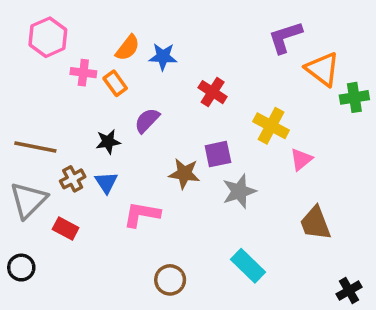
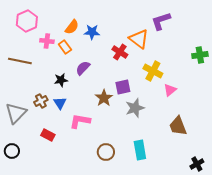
orange triangle: (322, 69) -> (139, 39), moved
brown line: (35, 147) -> (20, 61), moved
brown star: (184, 174) -> (104, 98), turned 30
red rectangle: (66, 229) -> (48, 135), moved
cyan rectangle: (248, 266) -> (140, 150), turned 36
brown circle: (170, 280) -> (106, 152), moved

